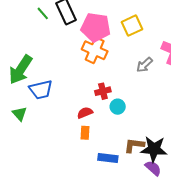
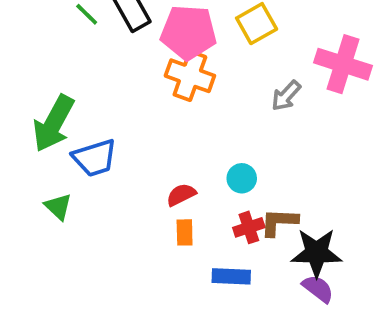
red cross: (103, 91) -> (249, 227), moved
brown L-shape: (134, 145) -> (279, 222), moved

